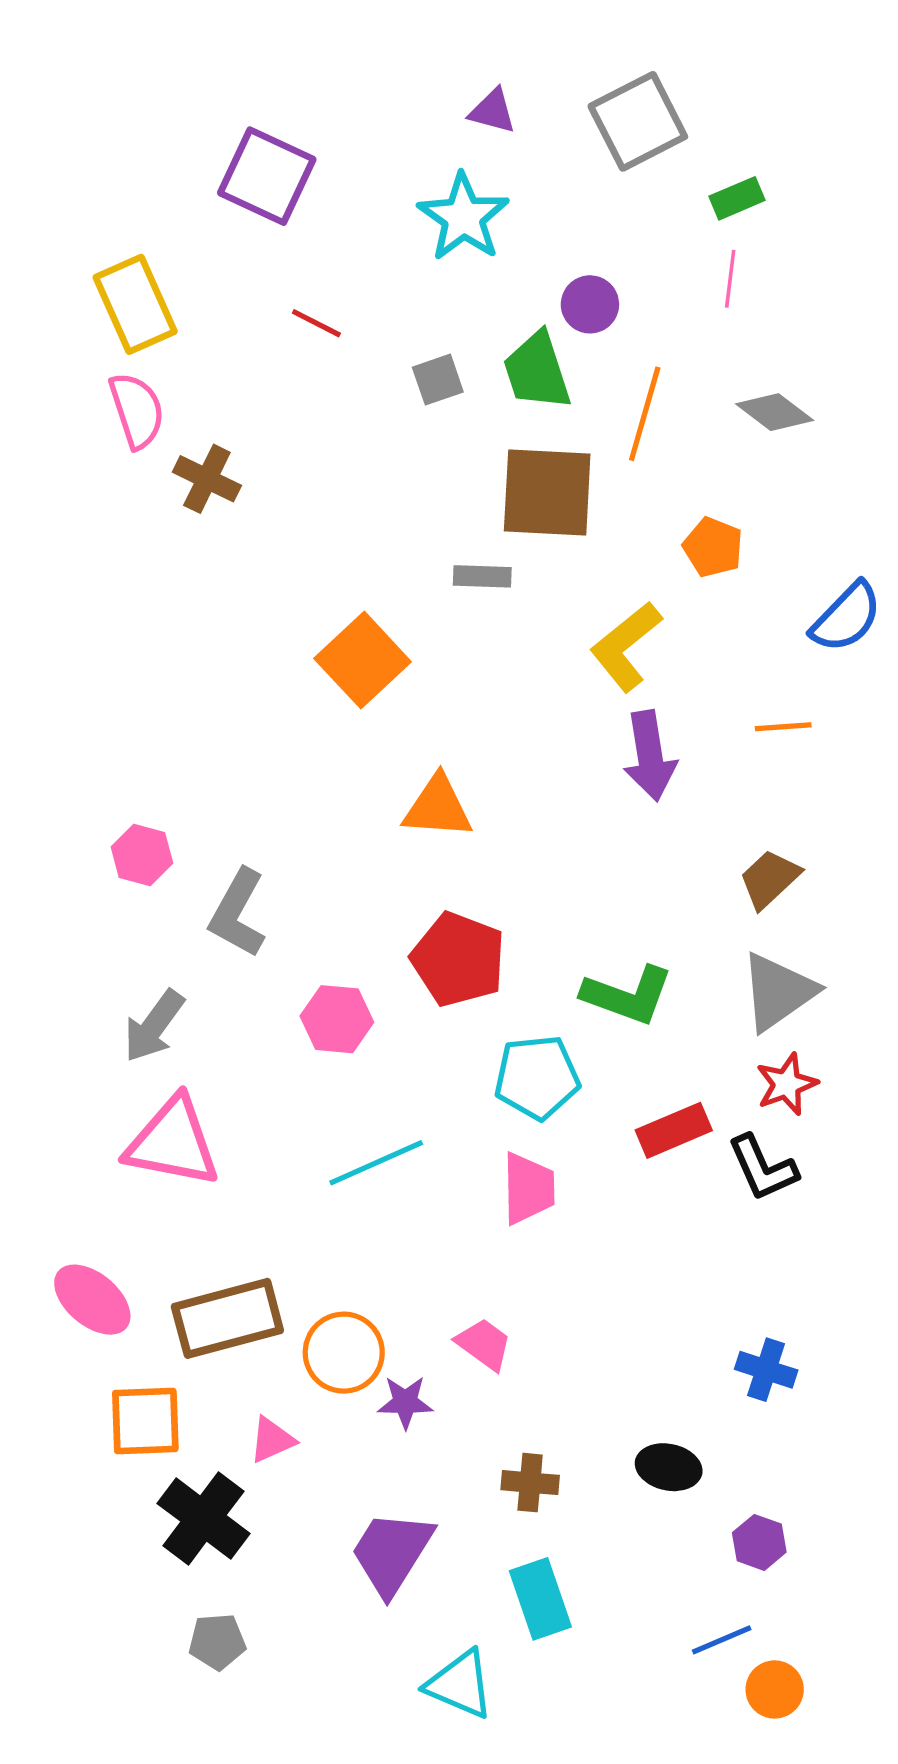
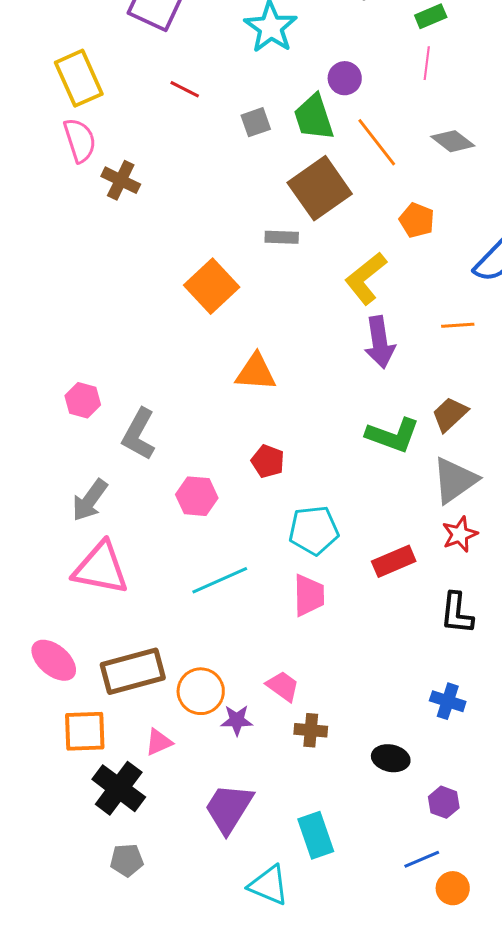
orange line: (645, 414) -> (377, 142), turned -54
brown square: (547, 492) -> (320, 188), turned -38
red pentagon: (458, 959) -> (268, 461), size x0.6
green L-shape: (628, 995) -> (393, 435), moved
black L-shape: (763, 1168) -> (457, 613), moved, turned 30
brown cross: (530, 1483) -> (311, 730), moved

